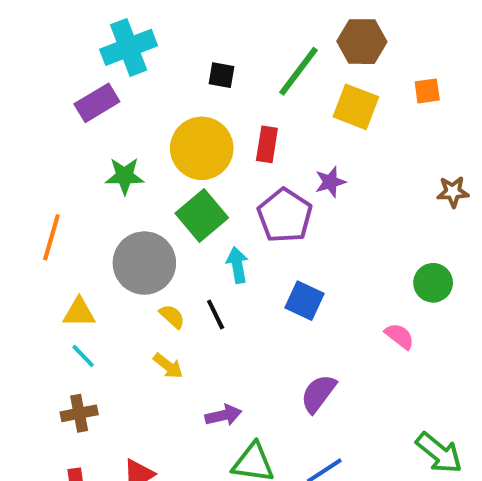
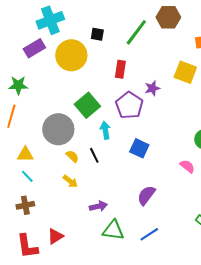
yellow square: (356, 107) -> (185, 72), moved
yellow circle: (202, 148) -> (71, 55), moved
green star: (125, 176) -> (18, 85), moved

